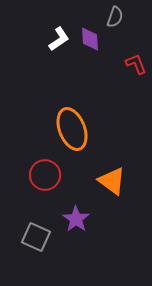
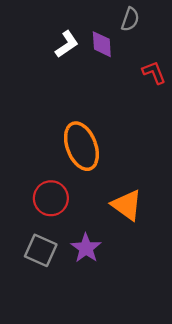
gray square: (36, 237) -> (41, 250), moved

